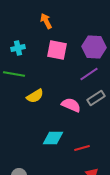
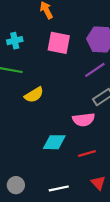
pink semicircle: (71, 105) -> (84, 120), moved, turned 150

